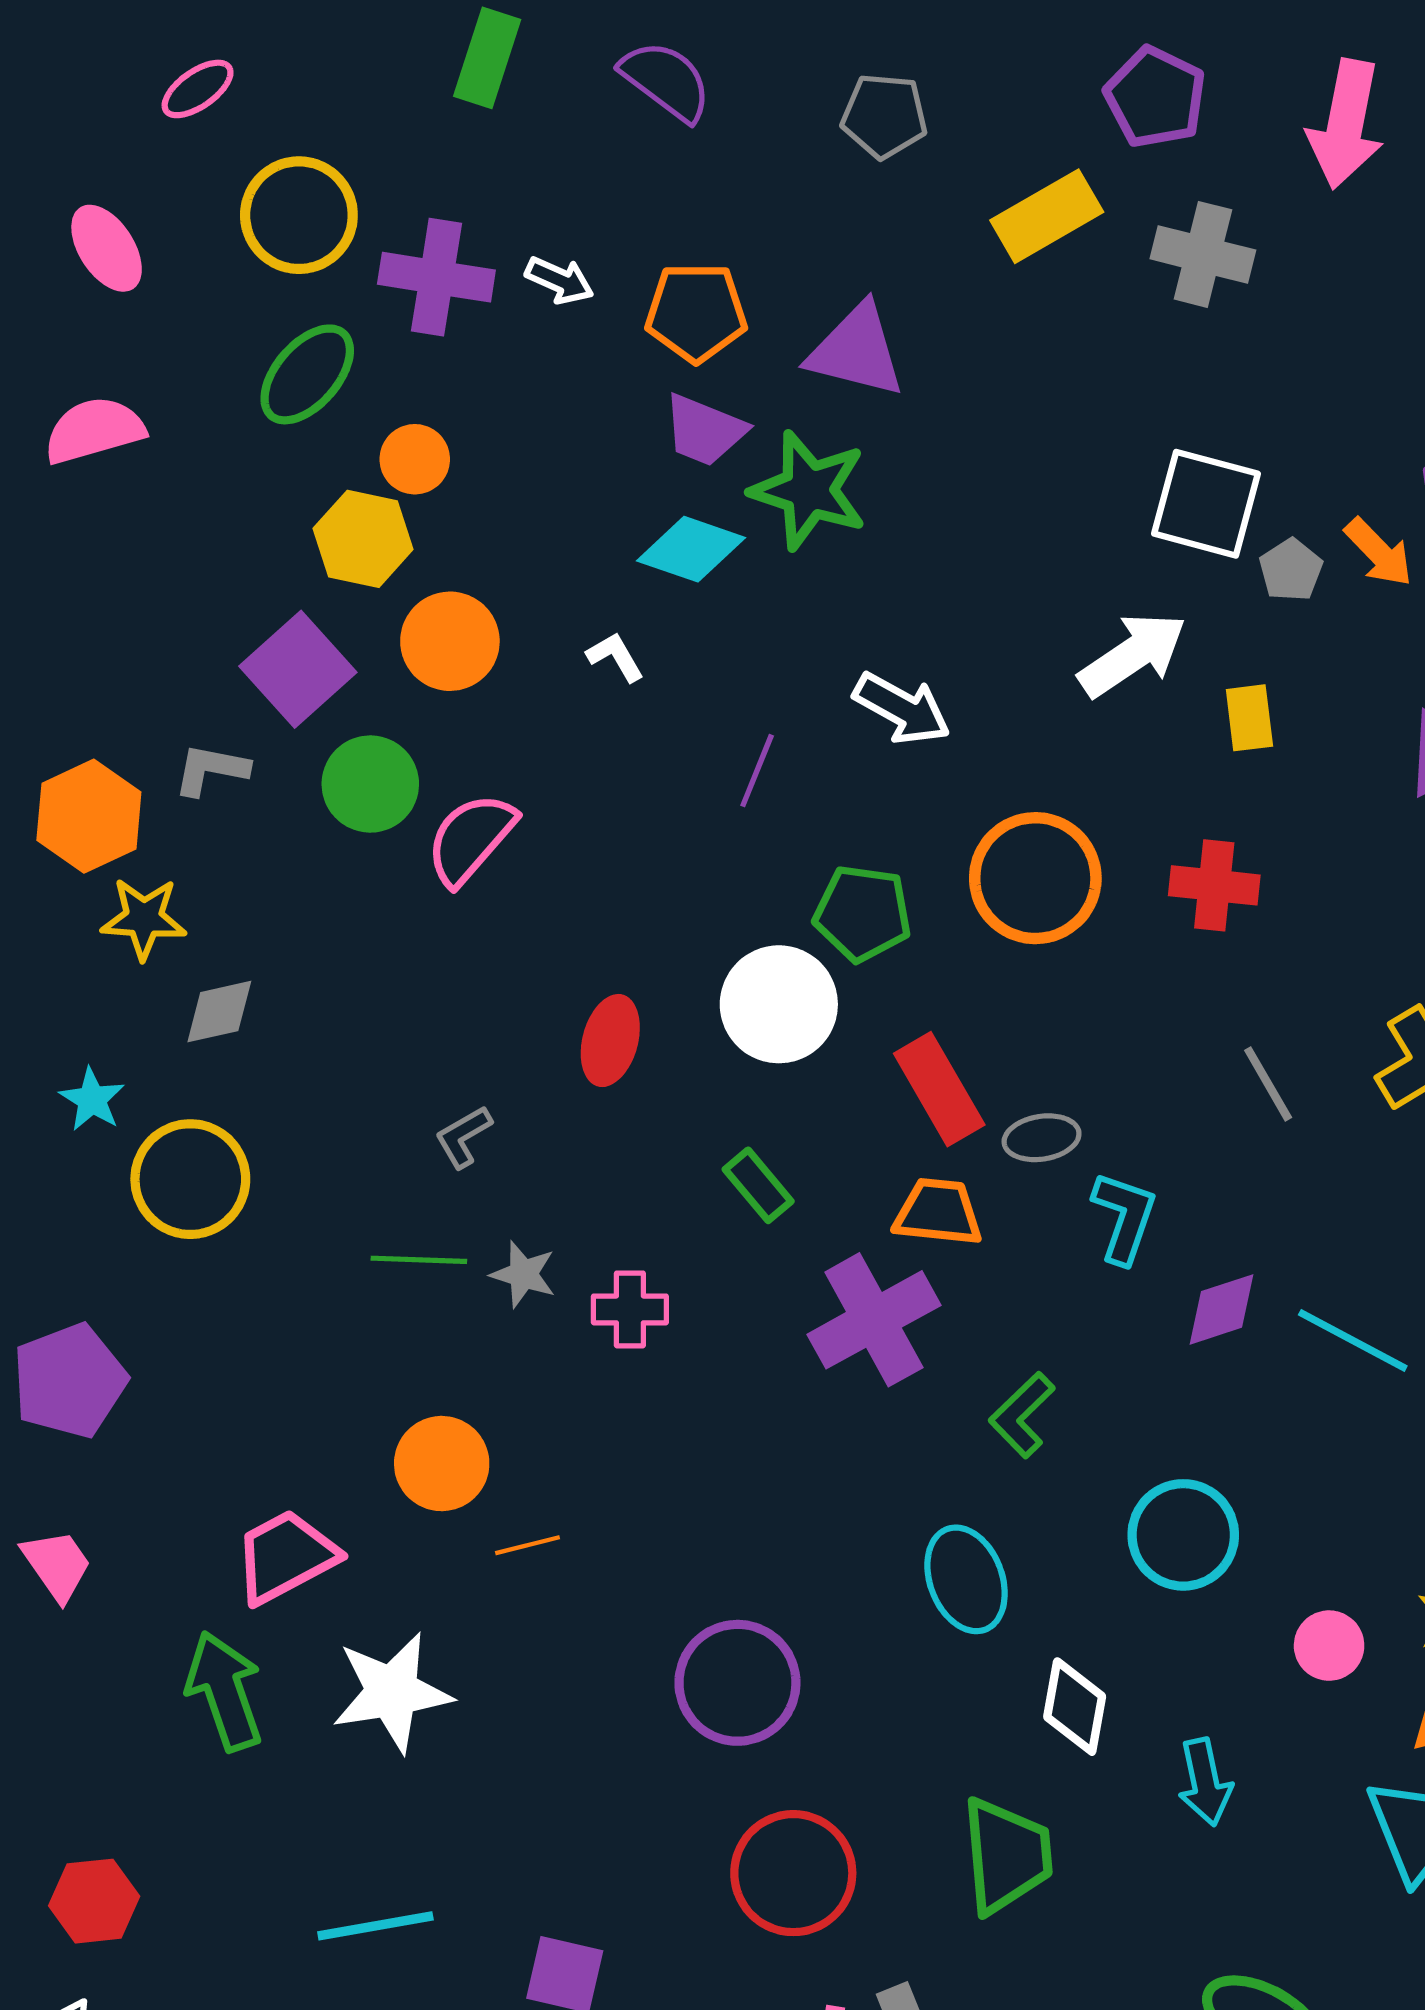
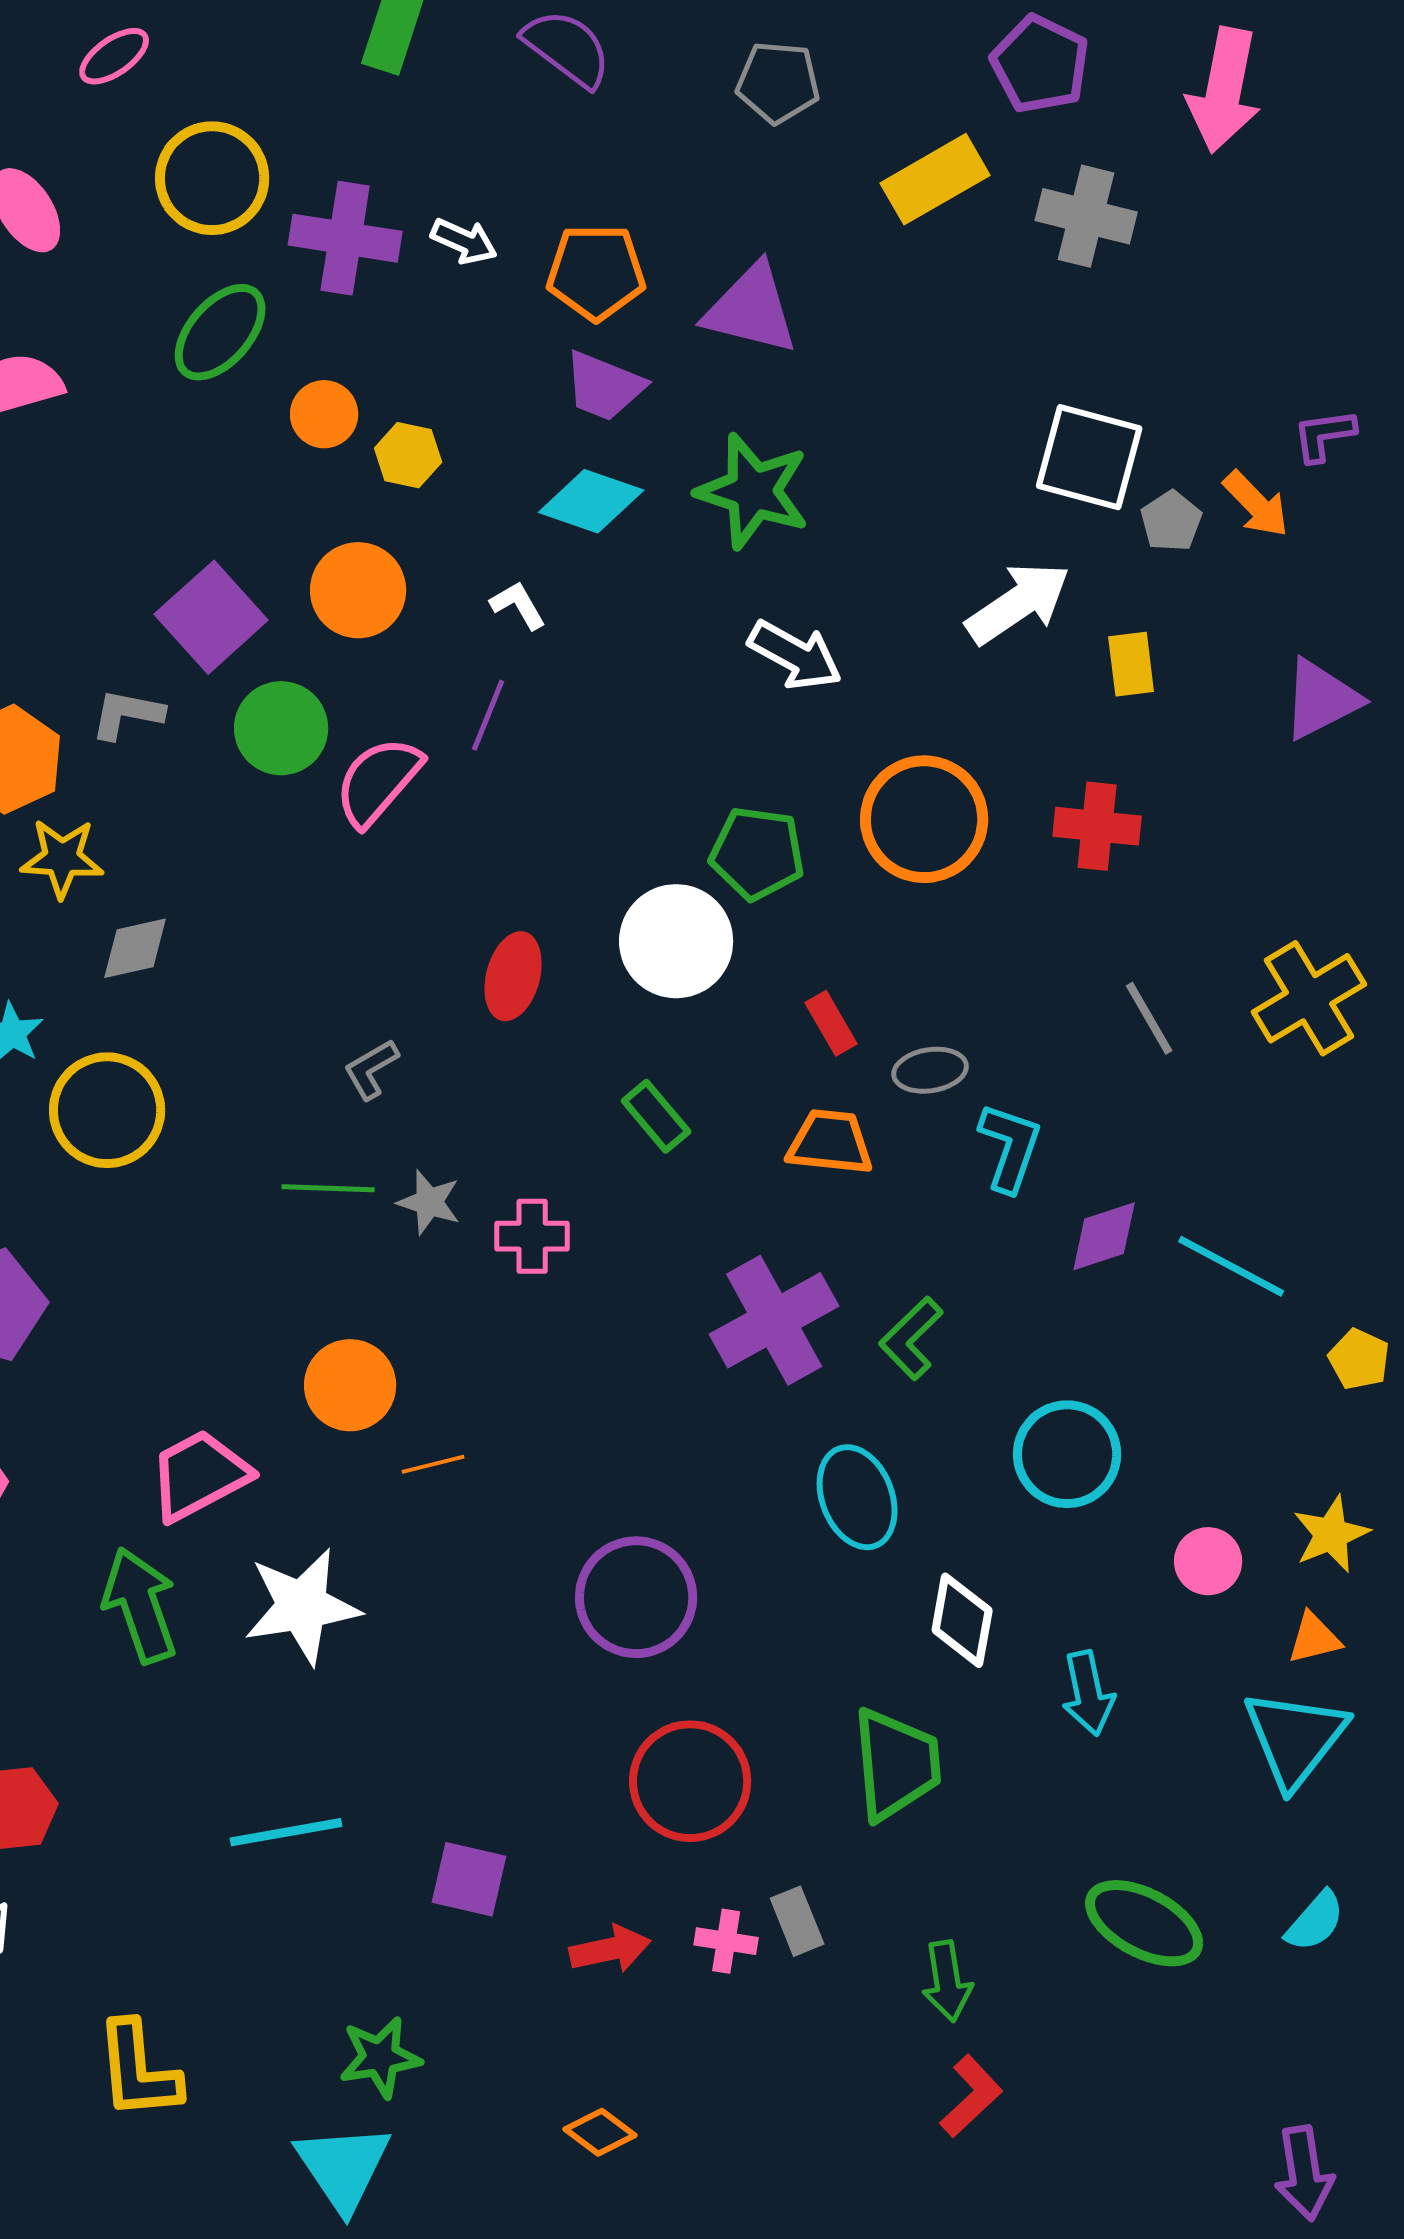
green star: (809, 490) -> (753, 491), moved
yellow hexagon: (363, 539) -> (408, 455), moved, size x0.7
purple line: (757, 771) -> (488, 715), moved
red rectangle: (939, 1089) -> (831, 1023), size x0.6
purple cross: (874, 1320) -> (774, 1320), moved

